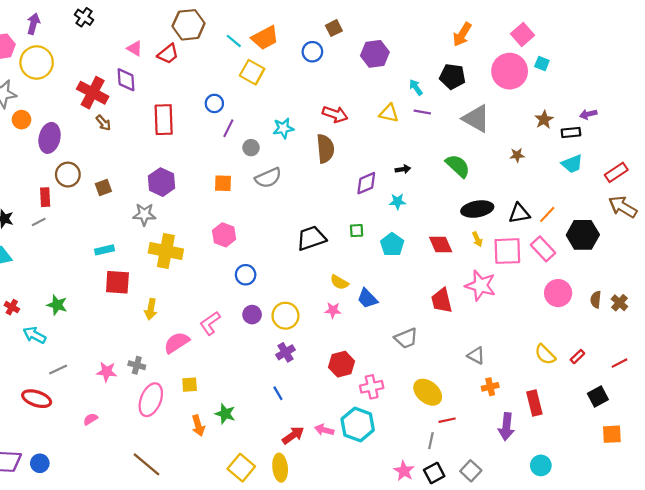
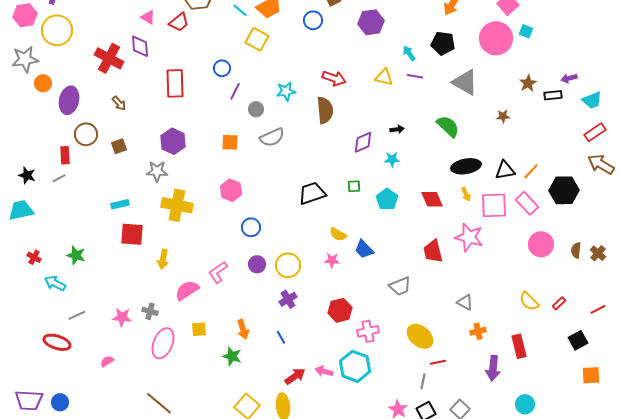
brown arrow: (103, 123) -> (119, 103), moved
cyan trapezoid: (572, 164) -> (592, 100), moved
orange arrow: (198, 426) -> (243, 329), moved

